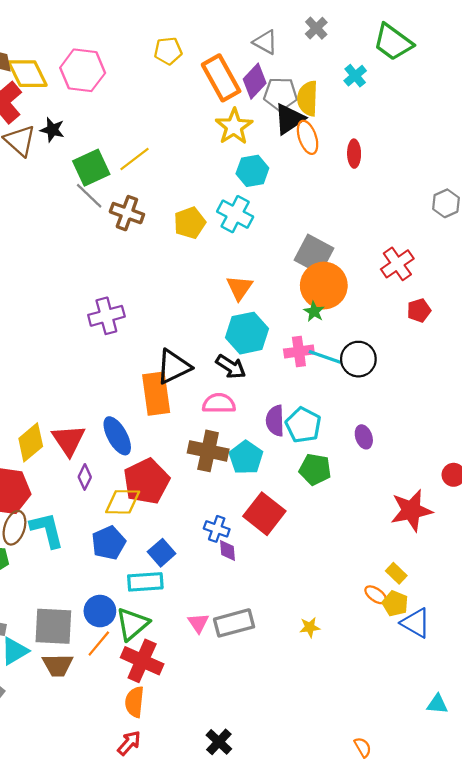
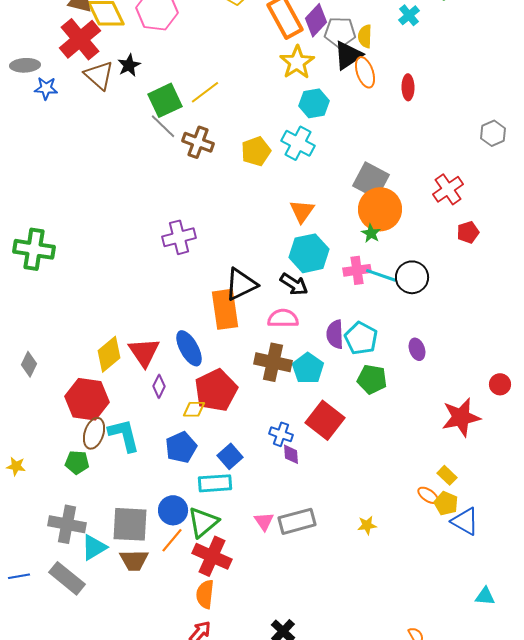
yellow semicircle: (308, 98) -> (365, 36), size x0.7
black star: (52, 130) -> (129, 65), turned 30
yellow diamond: (123, 502) -> (194, 409), size x0.7

